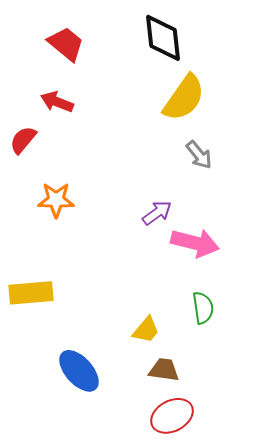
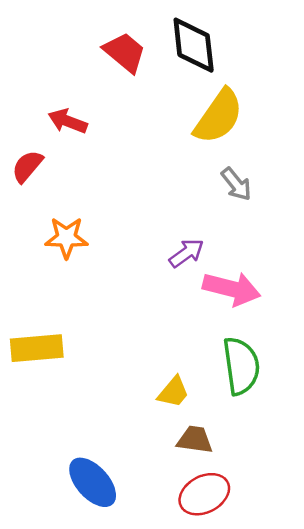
red trapezoid: (66, 44) -> (125, 52), moved
green semicircle: (203, 308) -> (241, 366), size x1.5
blue ellipse: (79, 371) -> (93, 482), moved

